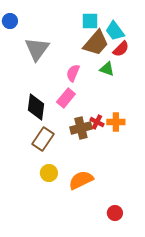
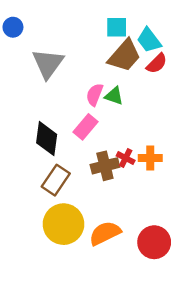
green triangle: (107, 69) -> (114, 96), moved
yellow circle: (49, 173) -> (63, 224), size x1.8
red circle: (115, 213) -> (154, 242), moved, size x1.6

